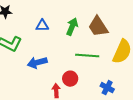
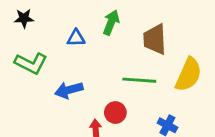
green arrow: (72, 27) -> (111, 23), moved
brown trapezoid: (98, 27) -> (155, 39), turned 30

